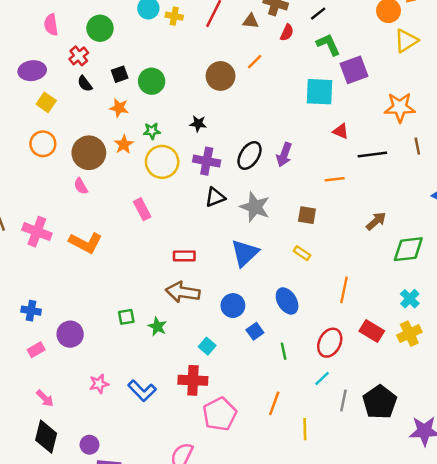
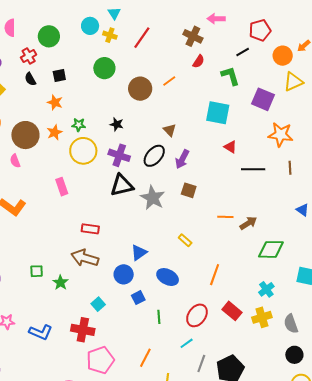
black line: (318, 14) -> (243, 52), moved
brown triangle: (251, 21) -> (170, 130), moved, turned 32
purple square: (354, 70) -> (263, 99), moved, turned 35
green circle: (152, 81) -> (104, 68), moved
orange line: (335, 179) -> (225, 217), moved
black triangle: (215, 197) -> (122, 185), size x1.4
brown square: (307, 215) -> (189, 190), moved
blue triangle: (245, 253) -> (139, 253), moved, size x0.7
blue ellipse: (287, 301) -> (168, 277), turned -40
blue L-shape: (142, 391) -> (41, 332), turned -30

